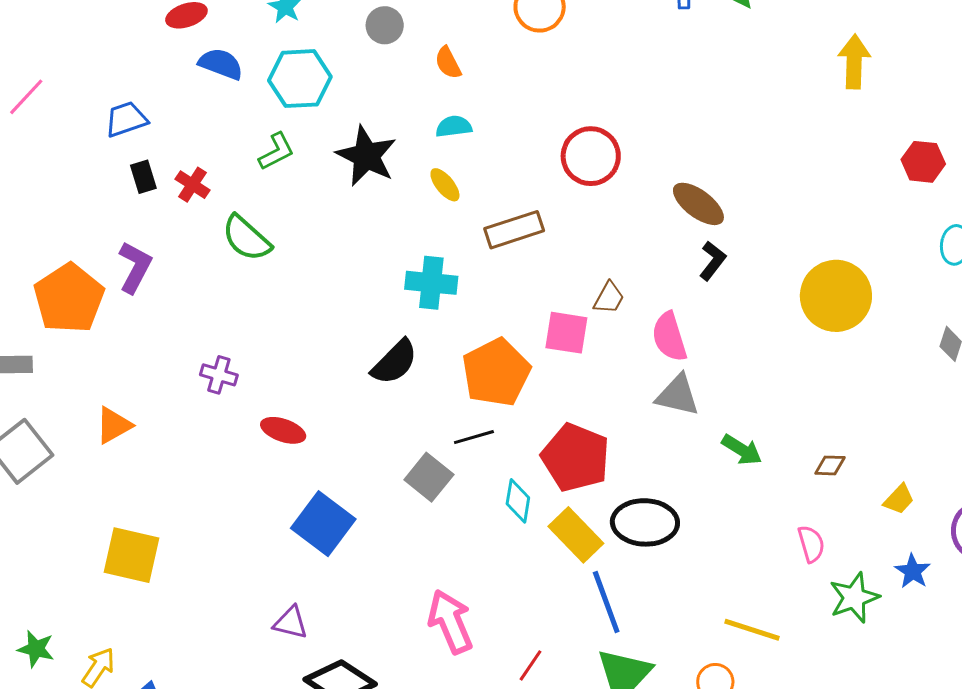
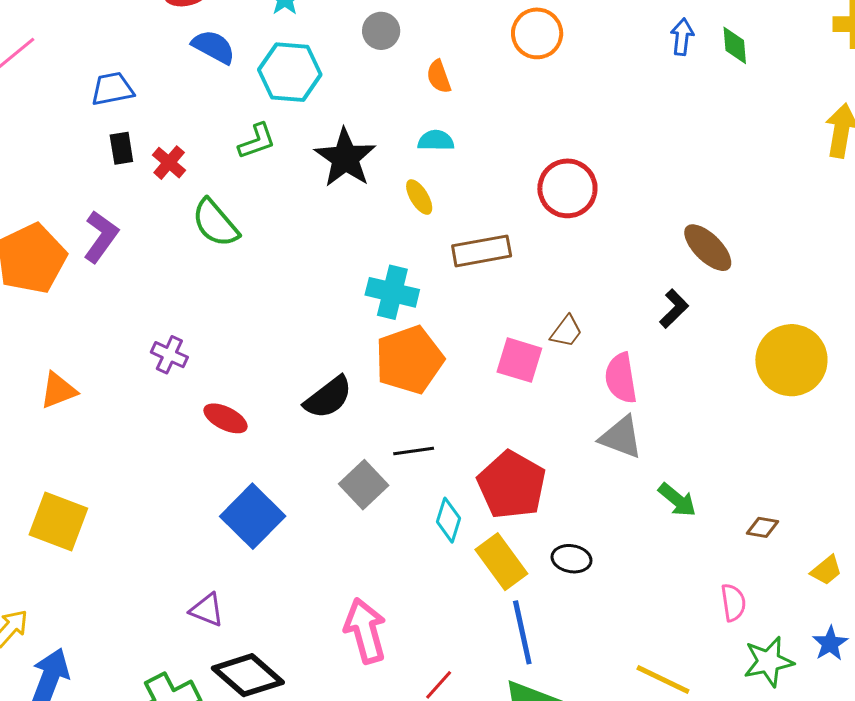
brown ellipse: (698, 204) -> (708, 248), moved
black semicircle: (395, 362) -> (328, 397), moved
orange pentagon: (496, 372) -> (409, 360), moved
black ellipse: (645, 522) -> (572, 559), size x0.6

